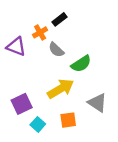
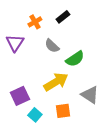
black rectangle: (59, 19) -> (63, 17), moved
orange cross: (40, 32) -> (35, 22), moved
purple triangle: (16, 47) -> (15, 43), turned 42

